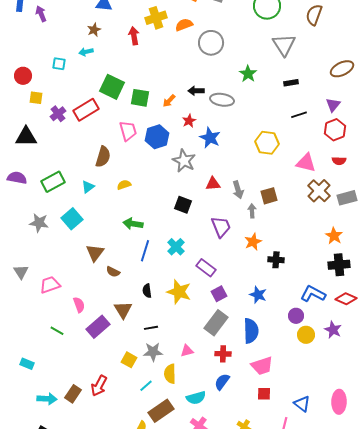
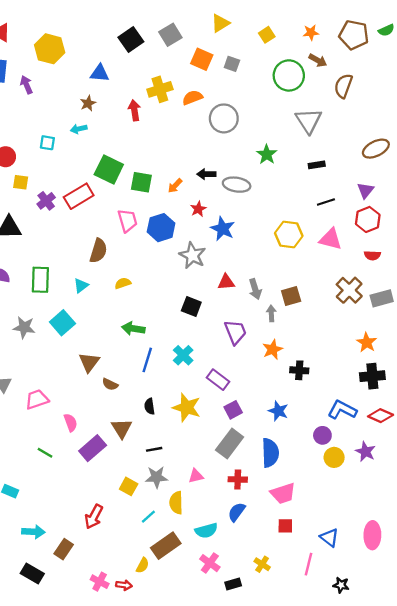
pink triangle: (306, 163) -> (331, 239), moved
green rectangle: (53, 182) -> (40, 280), turned -60
brown rectangle: (73, 394) -> (64, 549), moved

